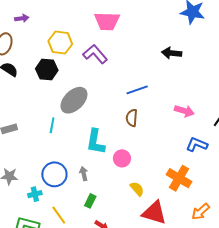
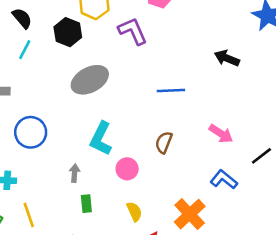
brown semicircle: (132, 118) -> (164, 142), moved
cyan line: (52, 125) -> (25, 50), moved
blue circle: (54, 174) -> (31, 132), moved
green rectangle: (90, 201) -> (86, 204), moved, turned -48

